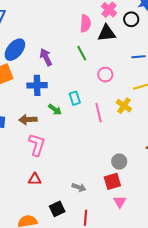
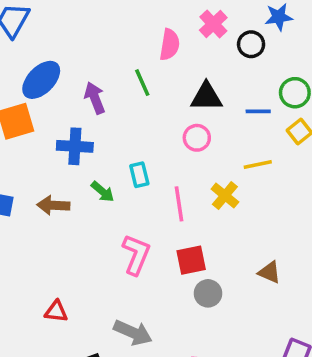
black triangle: (107, 33) -> (206, 97), moved
green line: (82, 53) -> (142, 83), moved
pink L-shape: (37, 145) -> (136, 255), moved
red square: (112, 181) -> (191, 260), moved
gray arrow: (79, 187) -> (133, 333), size x1.5

